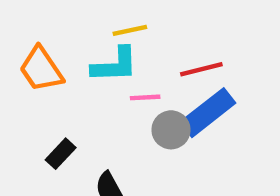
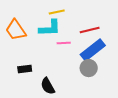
gray circle: (171, 130) -> (89, 68), moved
black rectangle: (61, 154) -> (25, 69), turned 40

